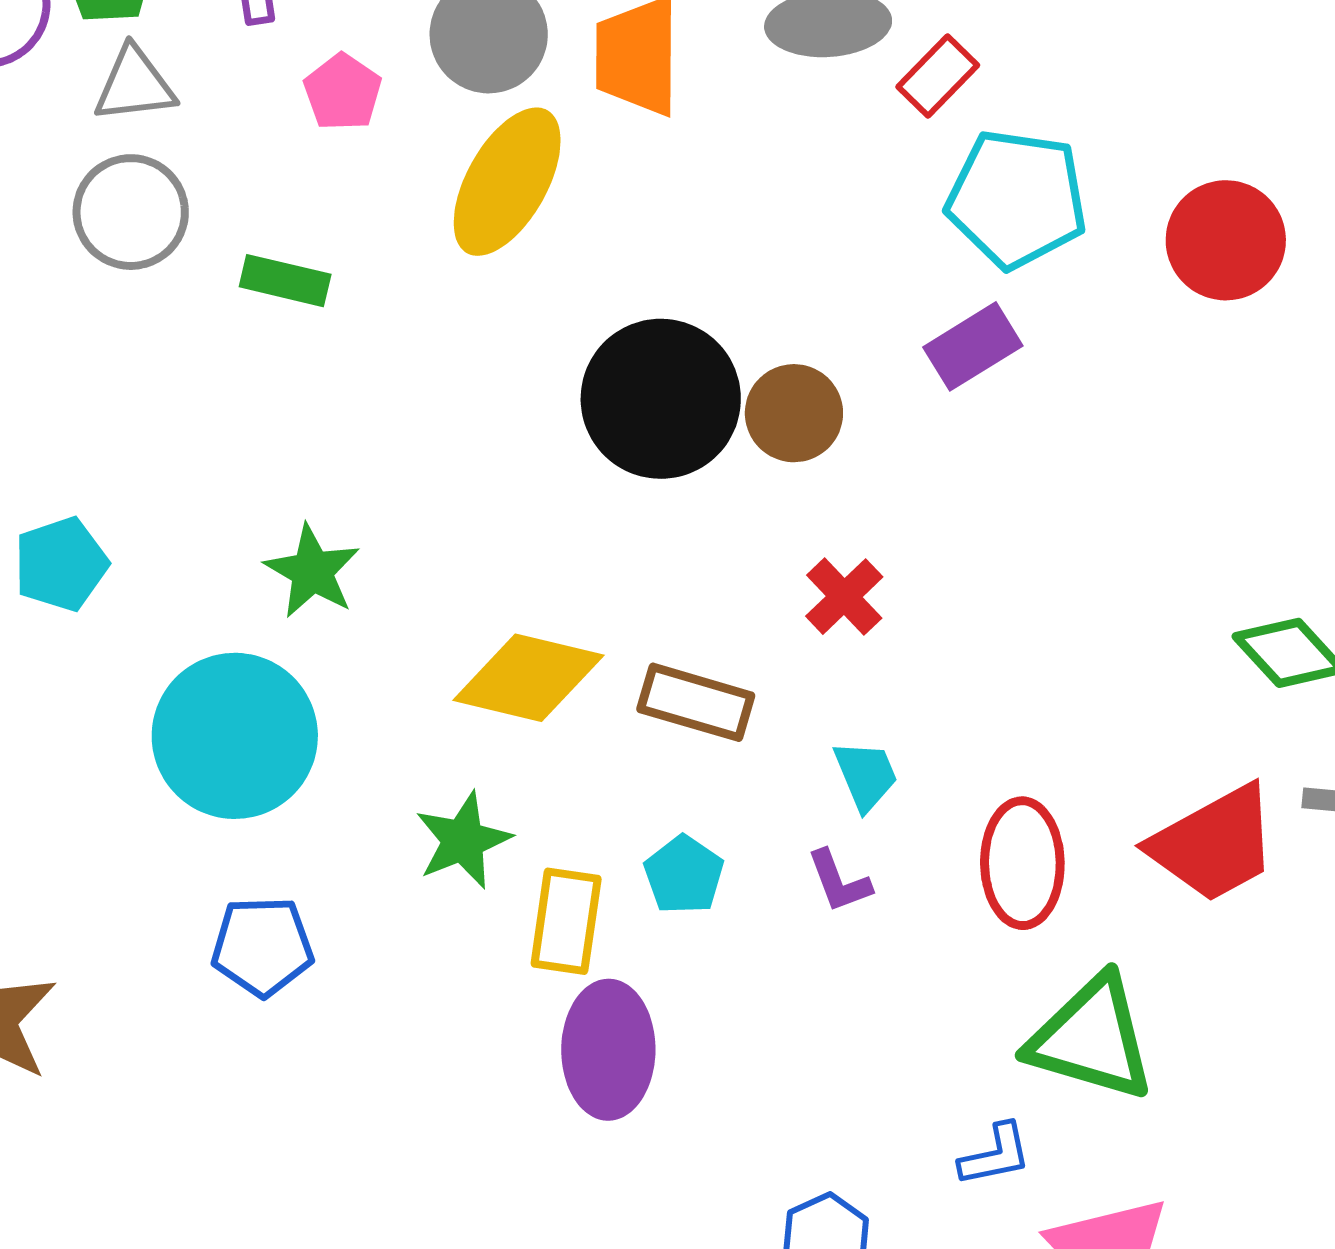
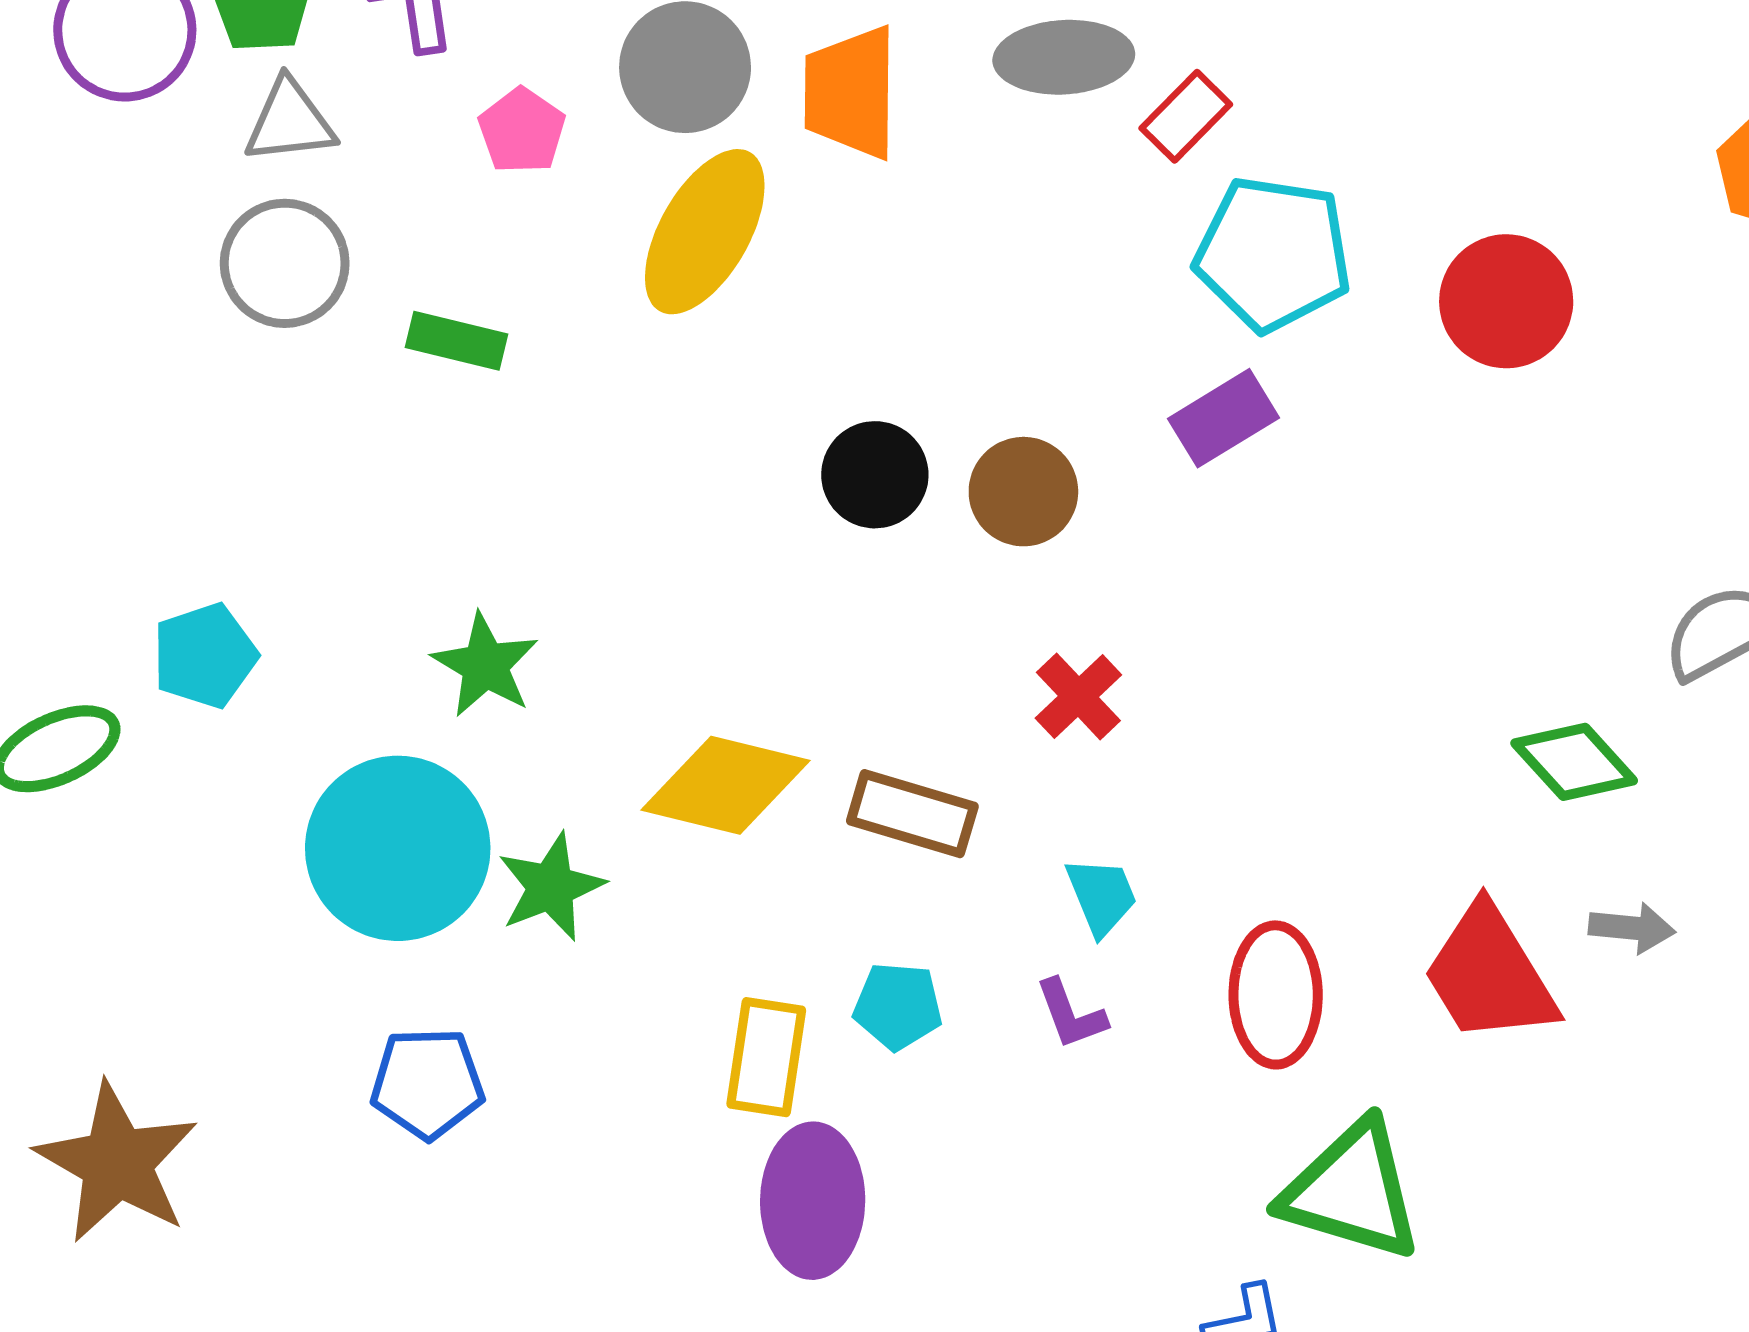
black circle: (661, 399) -> (875, 475), size x0.6
green star: (463, 840) -> (551, 887), moved
red trapezoid: (1214, 844) -> (1489, 974), turned 87
cyan pentagon: (684, 875) -> (898, 1006), turned -30

